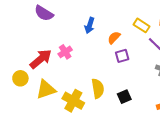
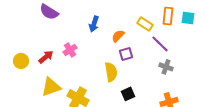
red arrow: (41, 59) -> (46, 57), size x0.7
yellow circle: (20, 78) -> (21, 61), moved
yellow semicircle: (98, 88) -> (111, 72), moved

